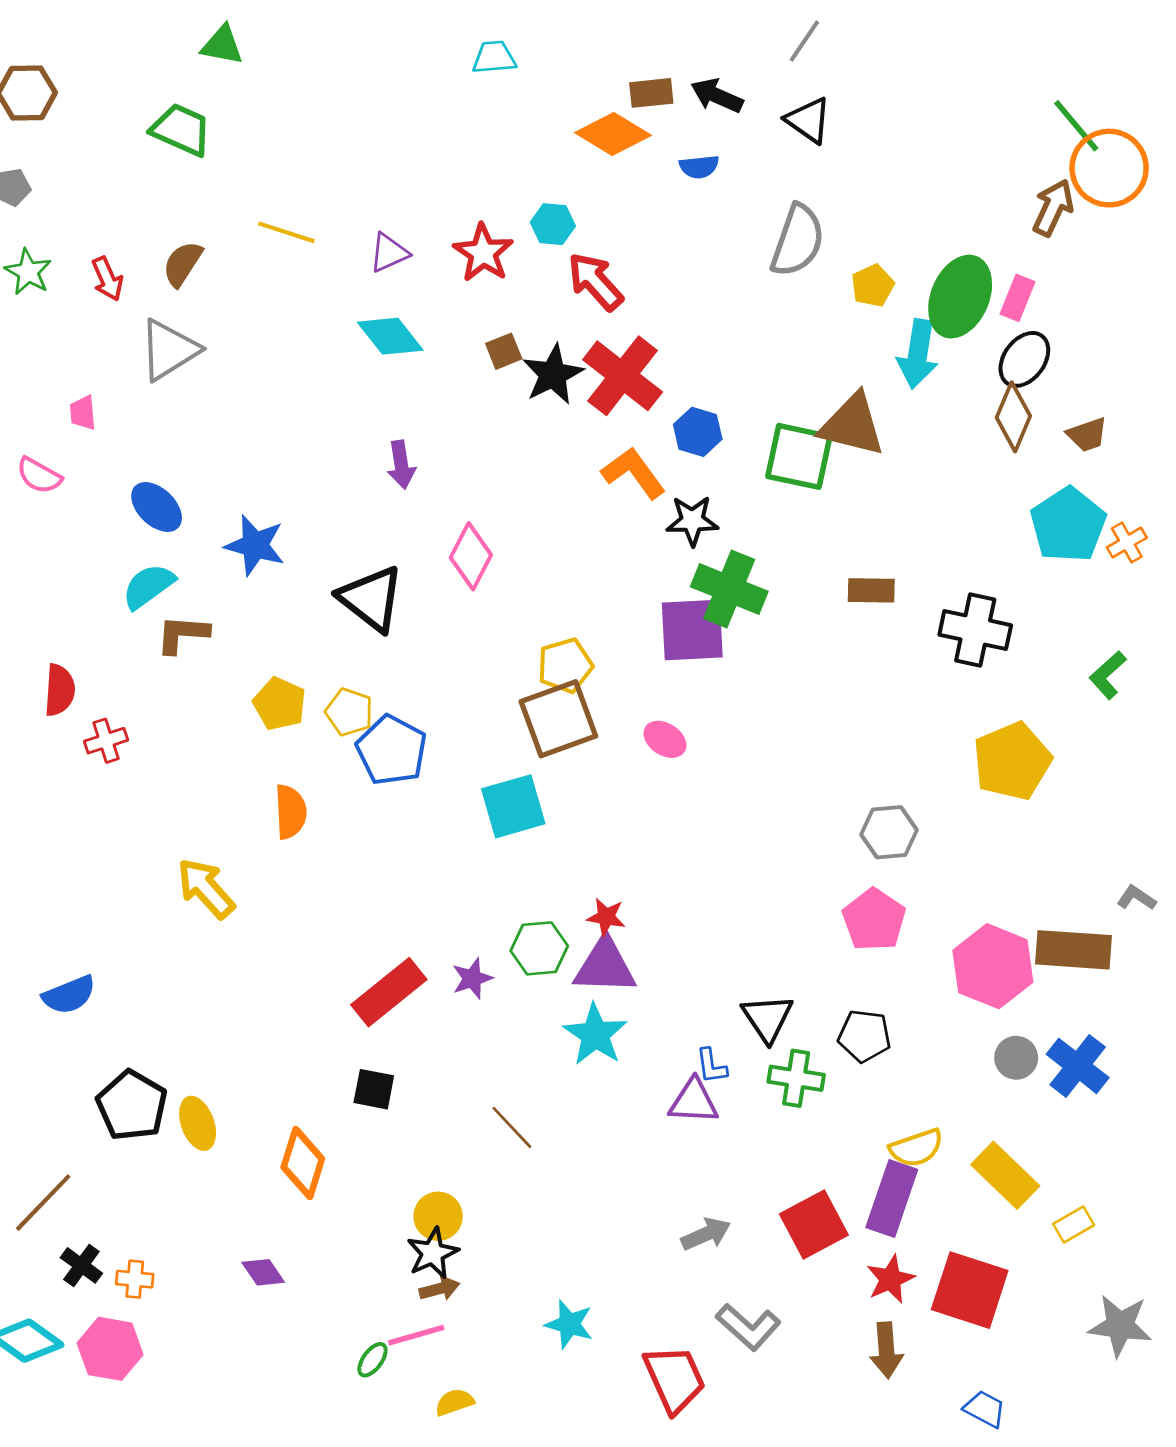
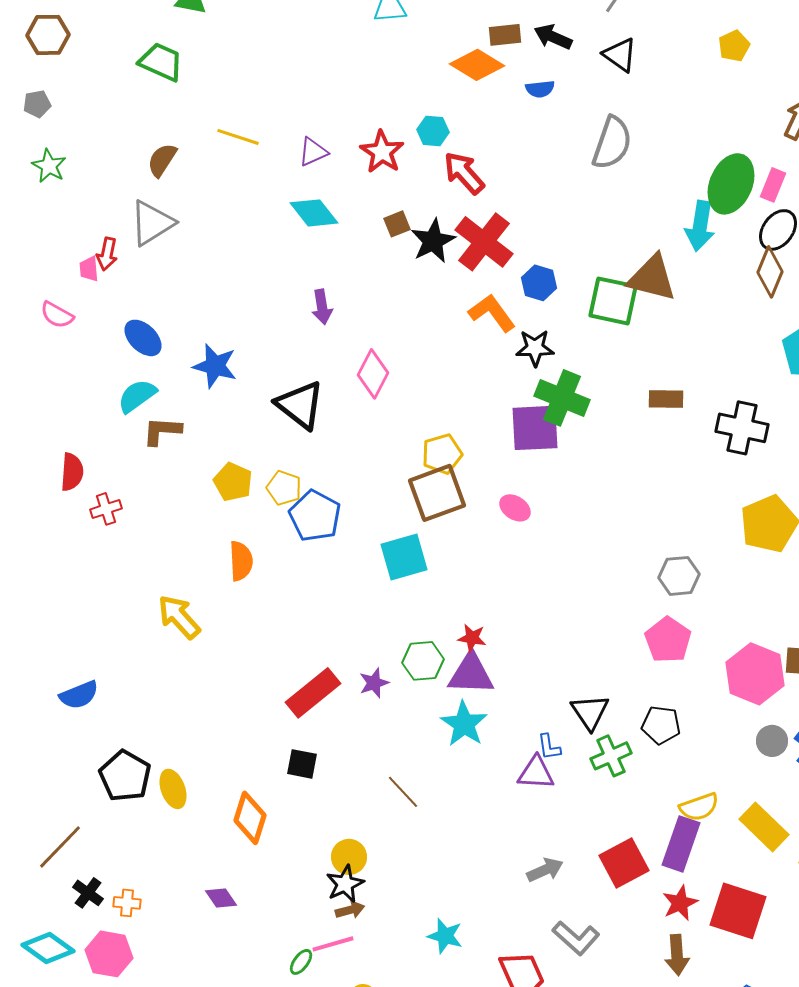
red arrow: (107, 279) -> (107, 254), moved, turned 36
yellow pentagon: (873, 286) -> (734, 46), moved
green cross: (796, 1078) -> (611, 756), turned -33

